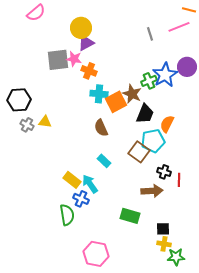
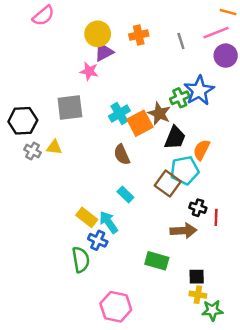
gray square: (58, 60) -> (70, 107), moved
purple circle: (187, 67) -> (226, 56), moved
orange cross: (89, 71) -> (139, 35), moved, turned -35
cyan cross: (99, 94) -> (119, 114), turned -36

